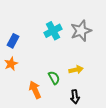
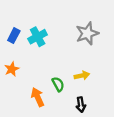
cyan cross: (53, 31) -> (38, 37), moved
blue rectangle: (13, 41) -> (14, 36), moved

